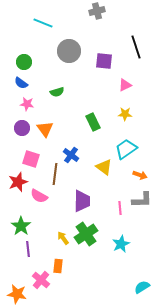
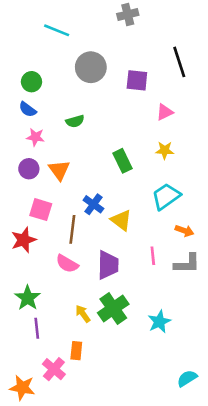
yellow triangle: (104, 167) -> (121, 220), moved
pink semicircle: (39, 196) -> (67, 264), moved
pink line: (120, 208) -> (153, 256), moved

